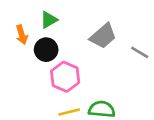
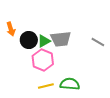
green triangle: (49, 20) -> (44, 41), moved
gray trapezoid: (103, 36) -> (61, 39), moved, turned 35

